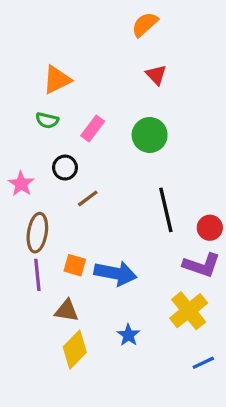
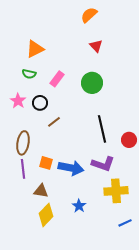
pink star: (21, 184) -> (18, 101), moved
purple L-shape: (202, 265) -> (103, 164), moved
yellow cross: (189, 311) -> (116, 191), turned 35

